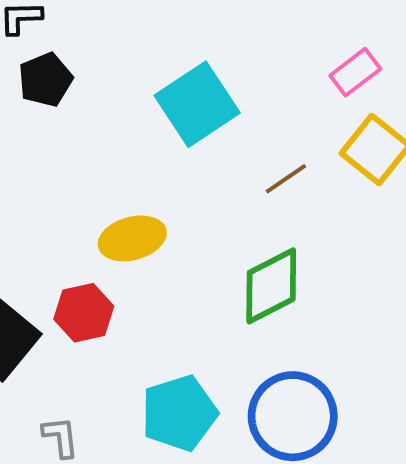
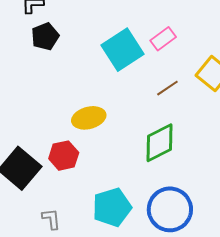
pink rectangle: (355, 72) -> (163, 39), moved

